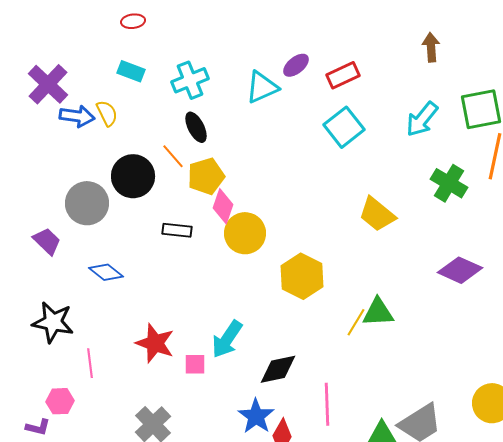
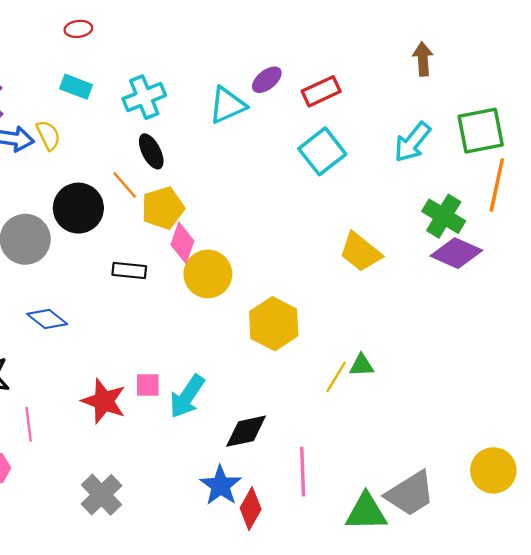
purple diamond: (460, 270) -> (456, 253), moved
green triangle: (378, 312) -> (362, 365), size x0.7
pink square: (195, 364) -> (148, 385), moved

